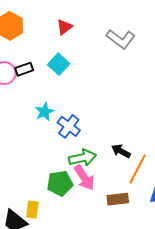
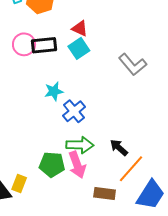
red triangle: (64, 27) -> (80, 28), moved, turned 48
gray L-shape: (121, 39) -> (133, 64), moved
black rectangle: (24, 69) -> (44, 45), size x1.4

